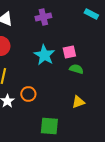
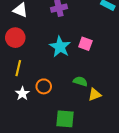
pink square: (69, 52) -> (85, 44), turned 32
green semicircle: (76, 69) -> (80, 81), moved

